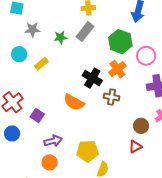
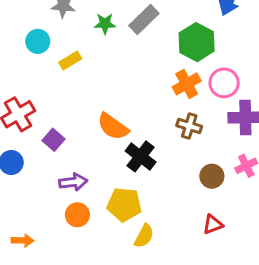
pink circle: (146, 56) -> (224, 83), moved
black cross: (92, 78) -> (141, 156), moved
brown cross: (112, 97) -> (189, 126), moved
red triangle: (135, 147) -> (213, 224), moved
orange circle: (50, 162) -> (77, 215), moved

